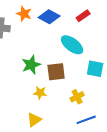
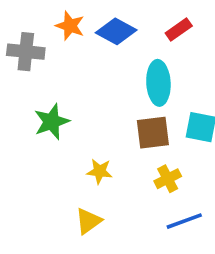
cyan ellipse: (72, 45) -> (158, 83), turned 50
green star: (31, 65) -> (52, 122), moved
brown square: (56, 72) -> (153, 133), moved

